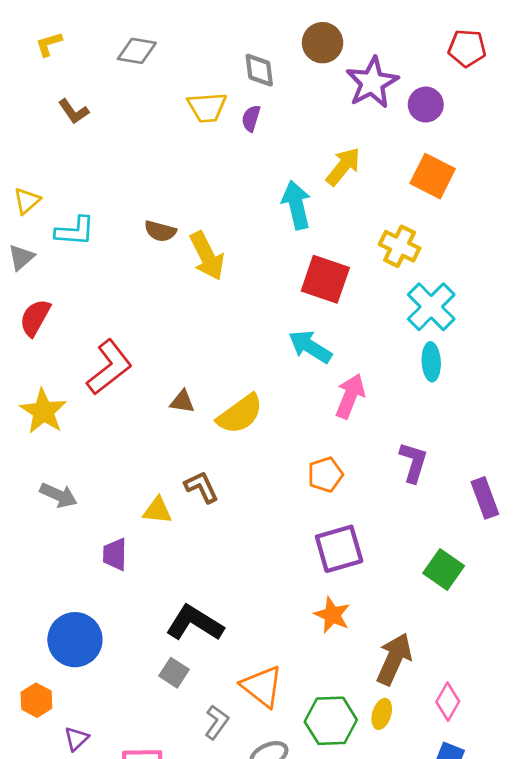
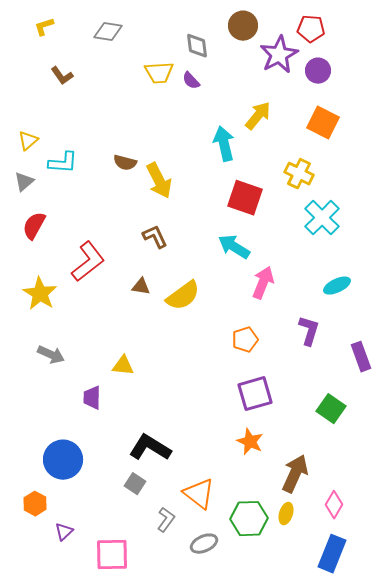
red pentagon: (467, 48) -> (311, 29), moved
purple semicircle: (251, 118) -> (191, 81), turned -60
cyan ellipse: (431, 362) -> (337, 286), moved, turned 68
brown L-shape: (201, 487) -> (155, 237), moved

